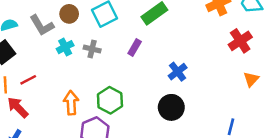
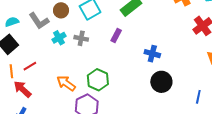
blue cross: (178, 72) -> (152, 54), turned -35
orange arrow: (71, 103) -> (66, 83), turned -48
black circle: (171, 107) -> (161, 82), moved

